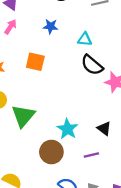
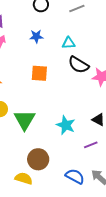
orange square: (35, 62) -> (39, 73), moved
brown circle: (51, 152) -> (38, 159), moved

